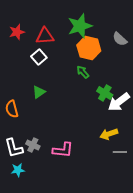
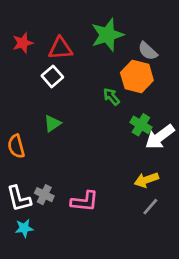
gray semicircle: (120, 39) -> (148, 51), moved
orange hexagon: (89, 48) -> (137, 76), moved
gray line: (120, 152) -> (150, 207), moved, turned -48

